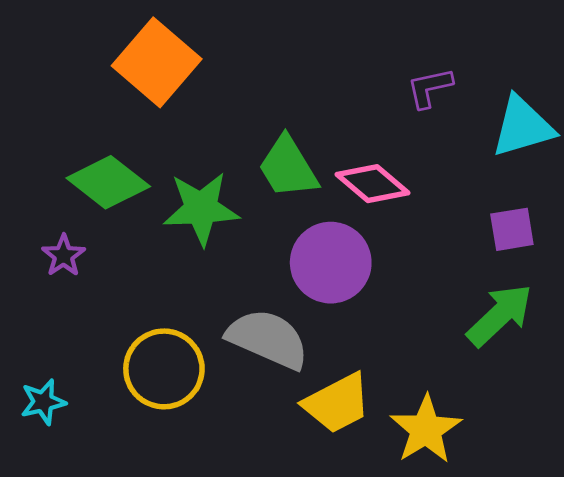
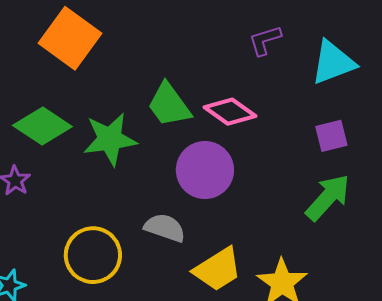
gray semicircle: (268, 339) -> (165, 228), size x0.7

